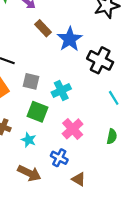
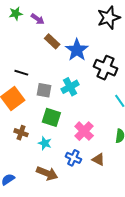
cyan cross: (61, 90) -> (70, 87), moved
brown triangle: (79, 179) -> (98, 159), moved

